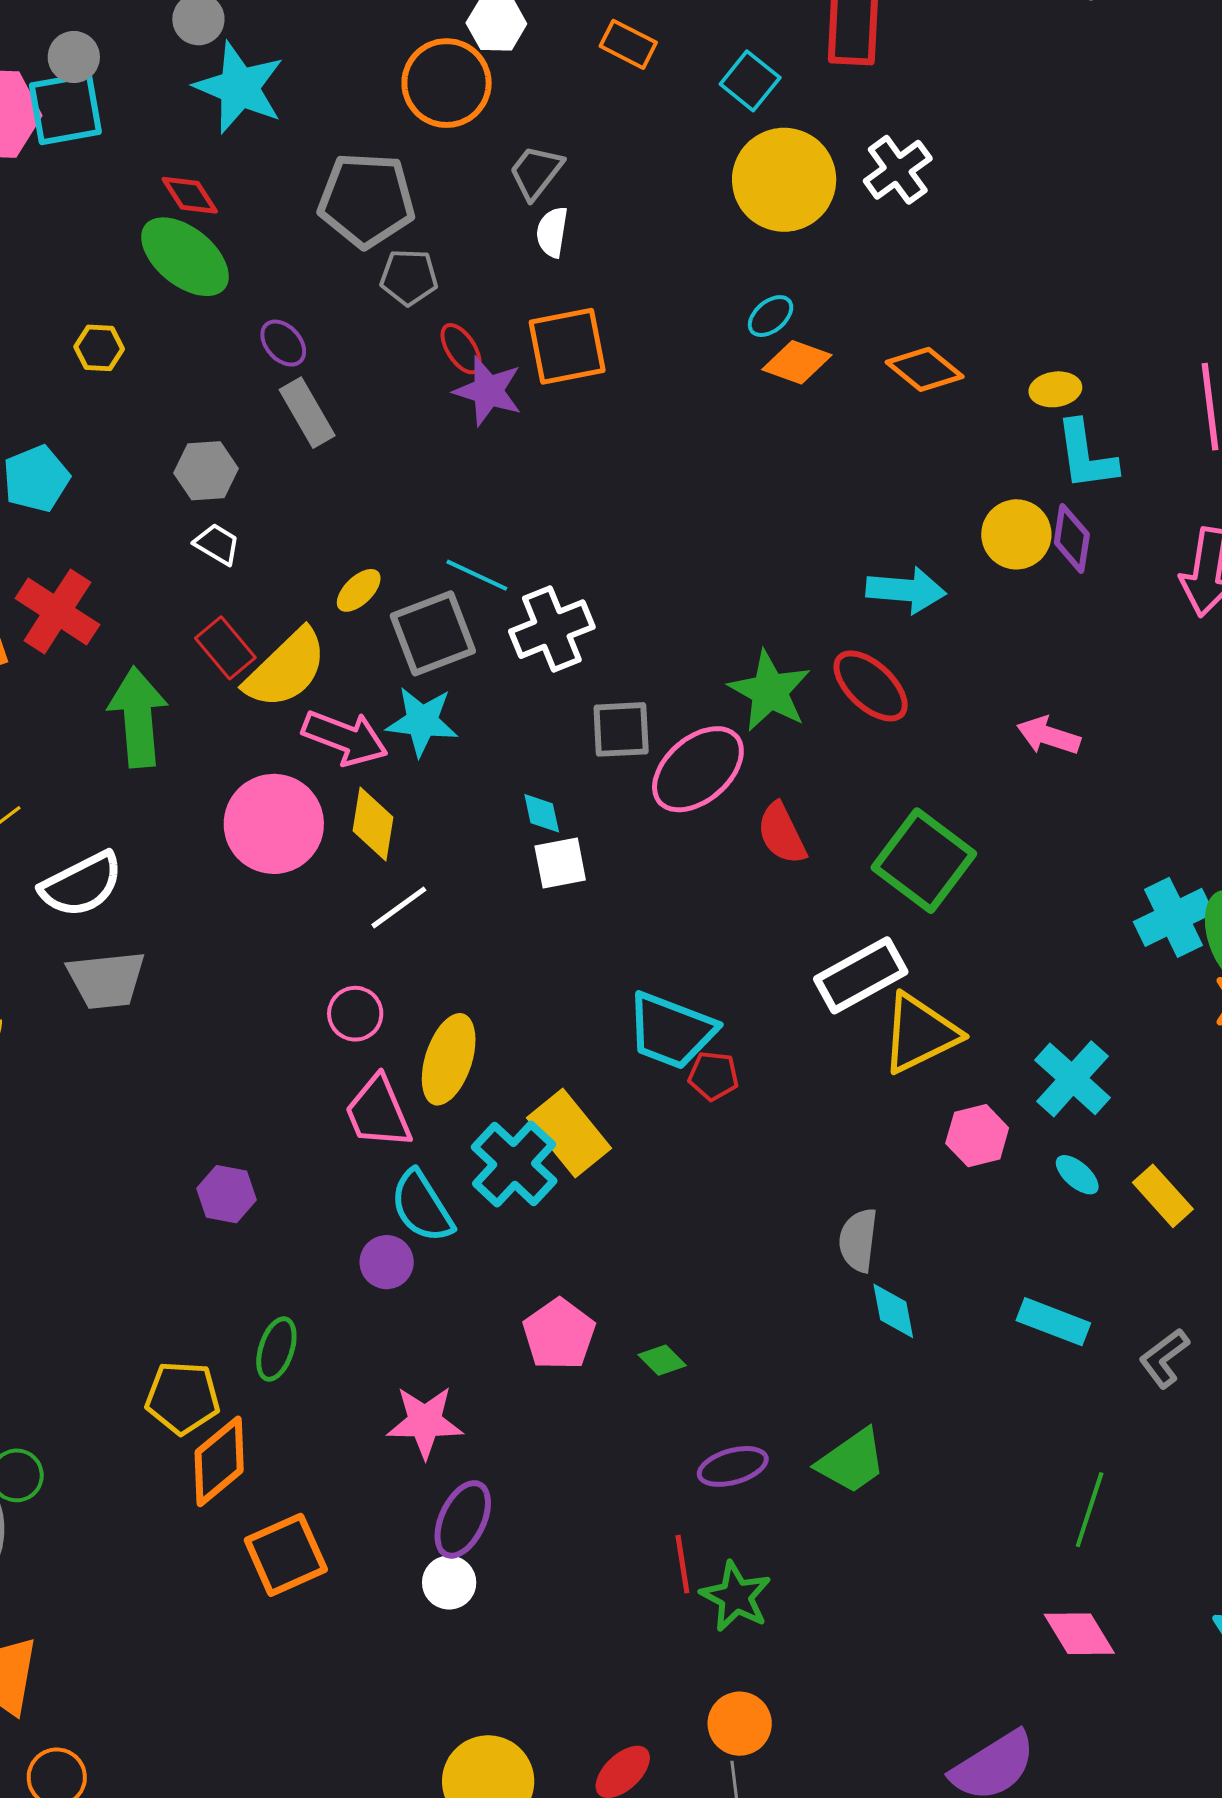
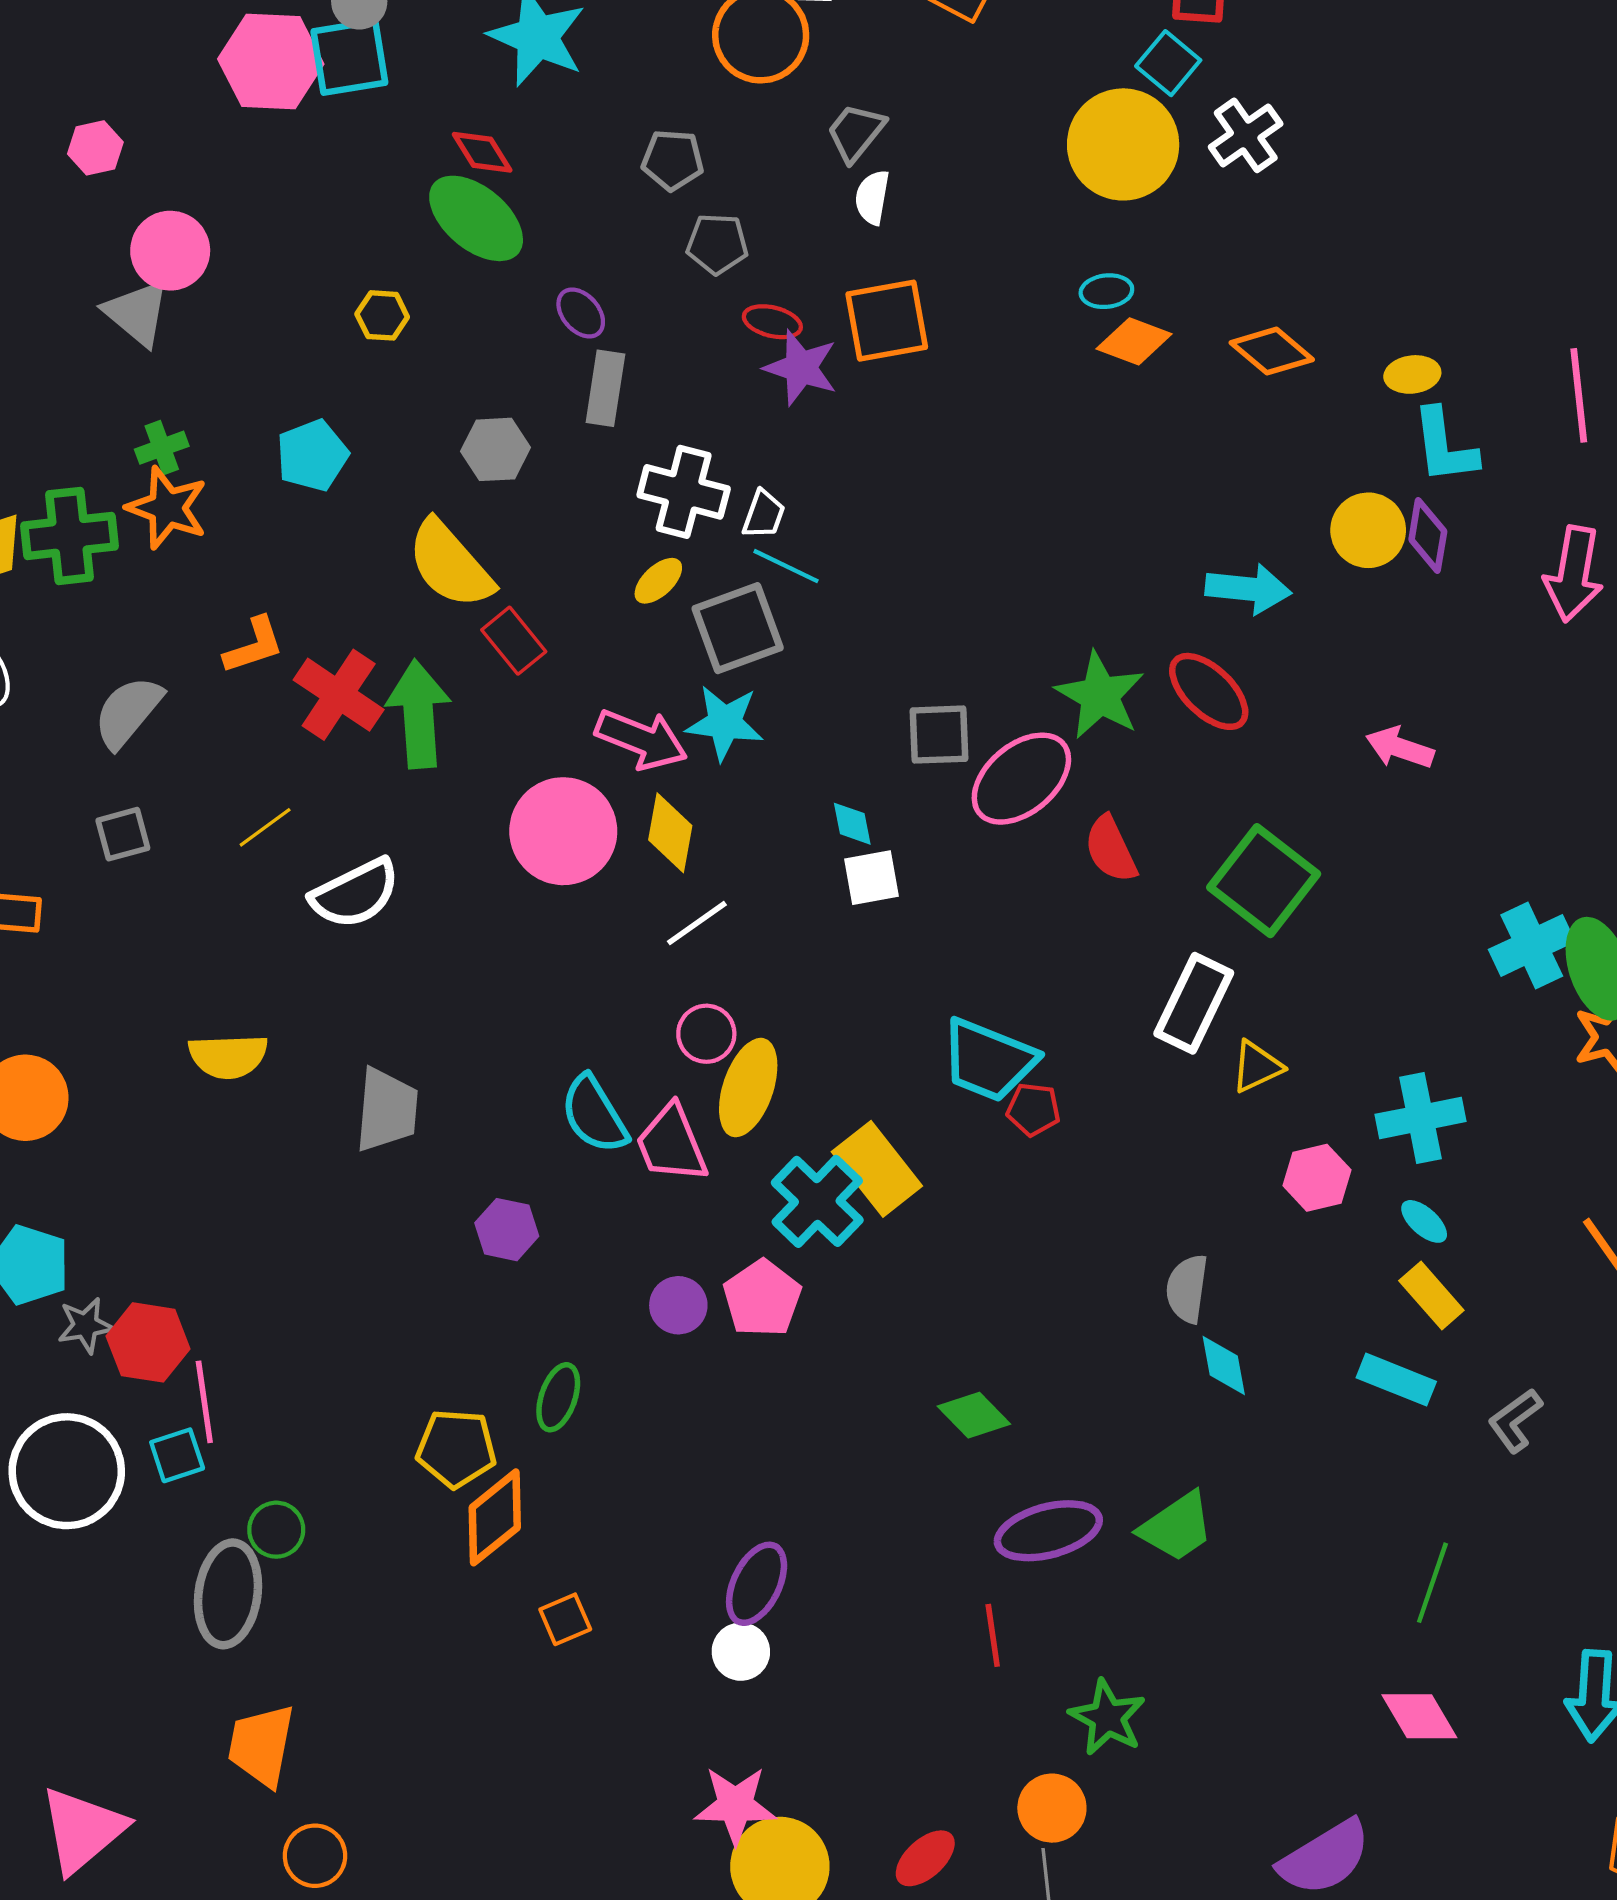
cyan square: (750, 81) -> (1168, 63), moved
gray pentagon: (366, 200) -> (673, 160), size x0.6
cyan ellipse: (771, 316) -> (1106, 291), turned 33
red ellipse: (461, 349) -> (772, 322), turned -44
gray rectangle: (307, 413) -> (605, 388), turned 38
white trapezoid: (217, 544) -> (764, 514), moved, turned 78
red cross: (57, 611) -> (339, 695), moved
white cross: (552, 629) -> (684, 492), moved, turned 36
yellow semicircle: (286, 669) -> (450, 564), moved, turned 92
white rectangle: (861, 975) -> (1194, 1003), turned -36
gray trapezoid: (106, 980) -> (387, 1110), moved, turned -80
pink circle: (355, 1014) -> (706, 1034), moved
yellow triangle: (920, 1033) -> (1257, 1067), size x0.6
cyan cross: (1072, 1079) -> (1420, 1118), turned 36
yellow rectangle: (1163, 1196) -> (1431, 1296), moved
cyan semicircle: (422, 1207) -> (594, 1115), moved
pink pentagon: (559, 1334) -> (762, 1298), moved
green diamond: (662, 1360) -> (974, 1415), size x1.4
pink star: (425, 1422) -> (735, 1805), moved
purple ellipse: (733, 1466) -> (1048, 1531), size x1.4
orange square: (286, 1555) -> (565, 1619), size x0.6
green star: (736, 1597) -> (1107, 1717), moved

